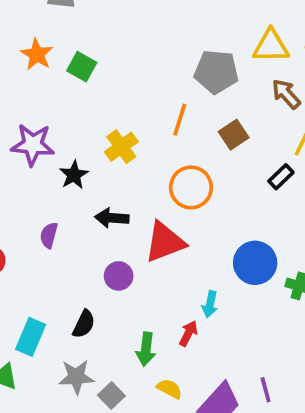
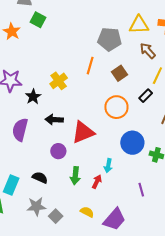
green square: (82, 67) -> (38, 20), moved
orange circle: (191, 187) -> (116, 107), moved
purple semicircle: (49, 235) -> (20, 130), size x1.6
black semicircle: (84, 324) -> (40, 178), turned -91
green arrow: (146, 349) -> (75, 176), moved
purple line: (266, 390) -> (141, 190), moved

